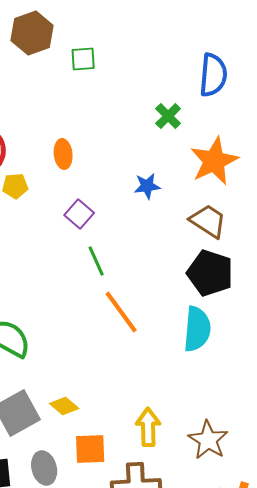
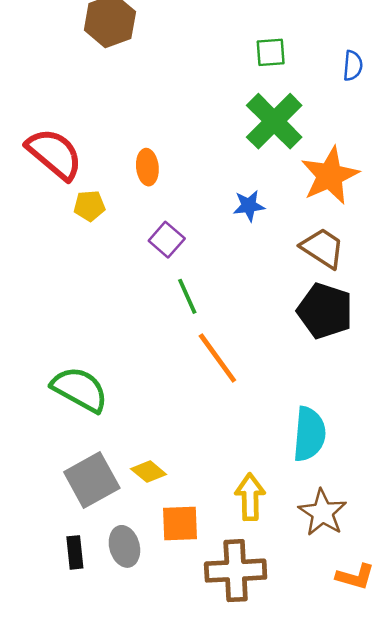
green square: (83, 59) -> (271, 52), moved
blue semicircle: (213, 75) -> (353, 66), moved, size x0.6
green cross: (168, 116) -> (274, 121), size x1.8
cyan semicircle: (197, 329) -> (309, 434), moved

